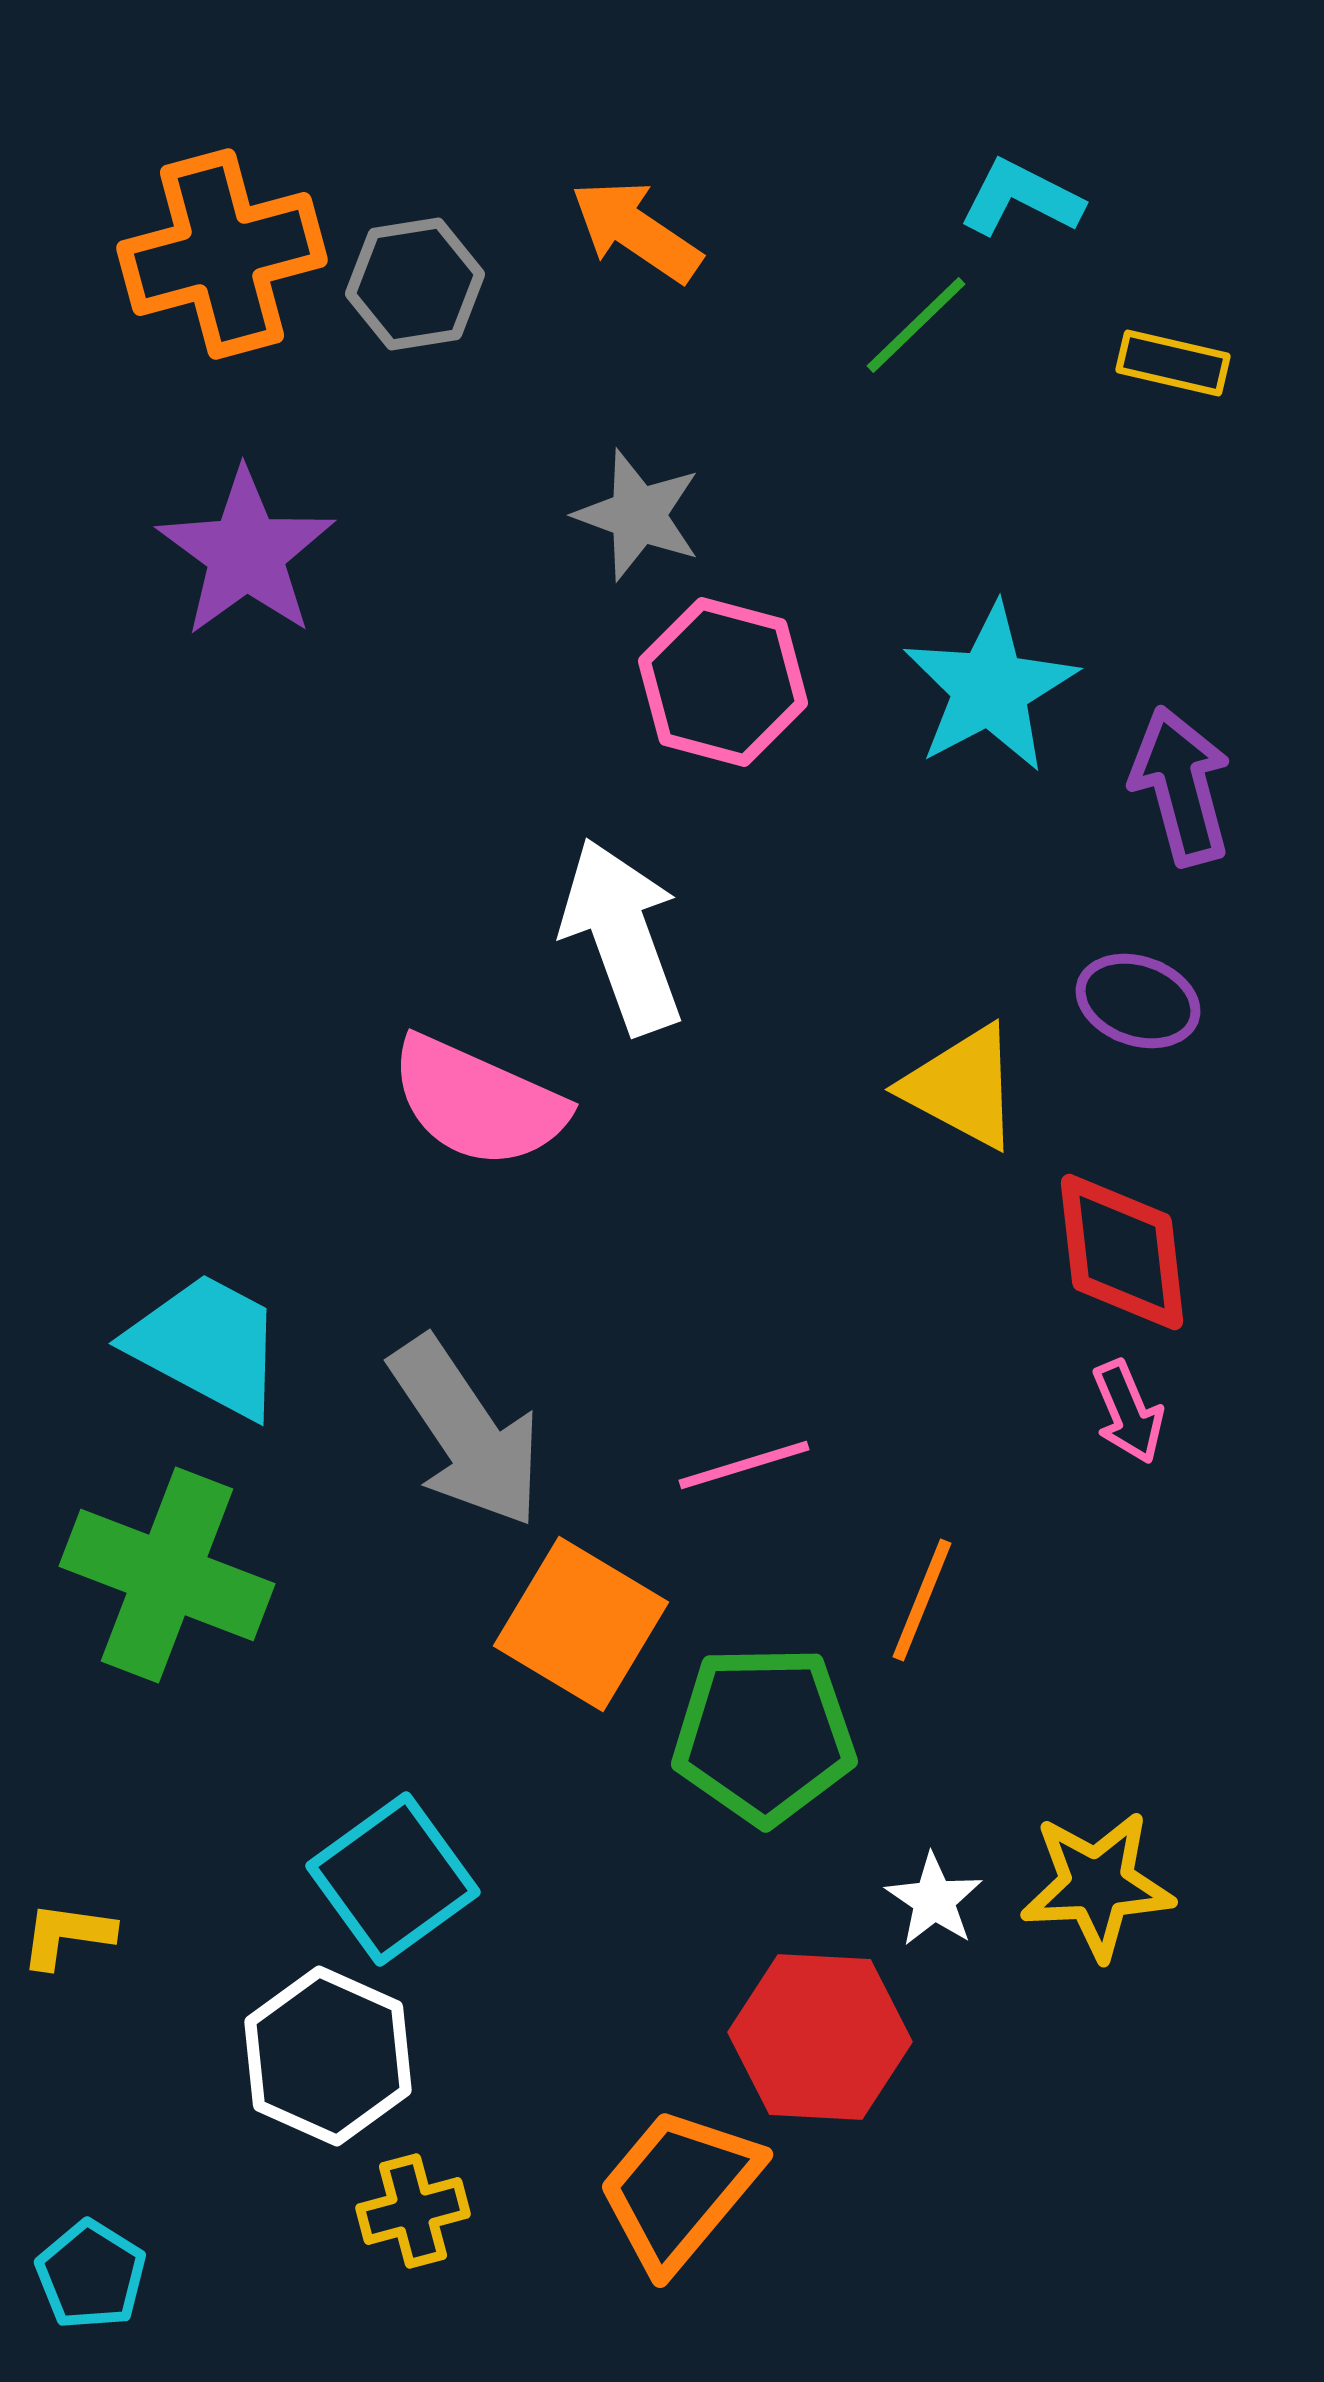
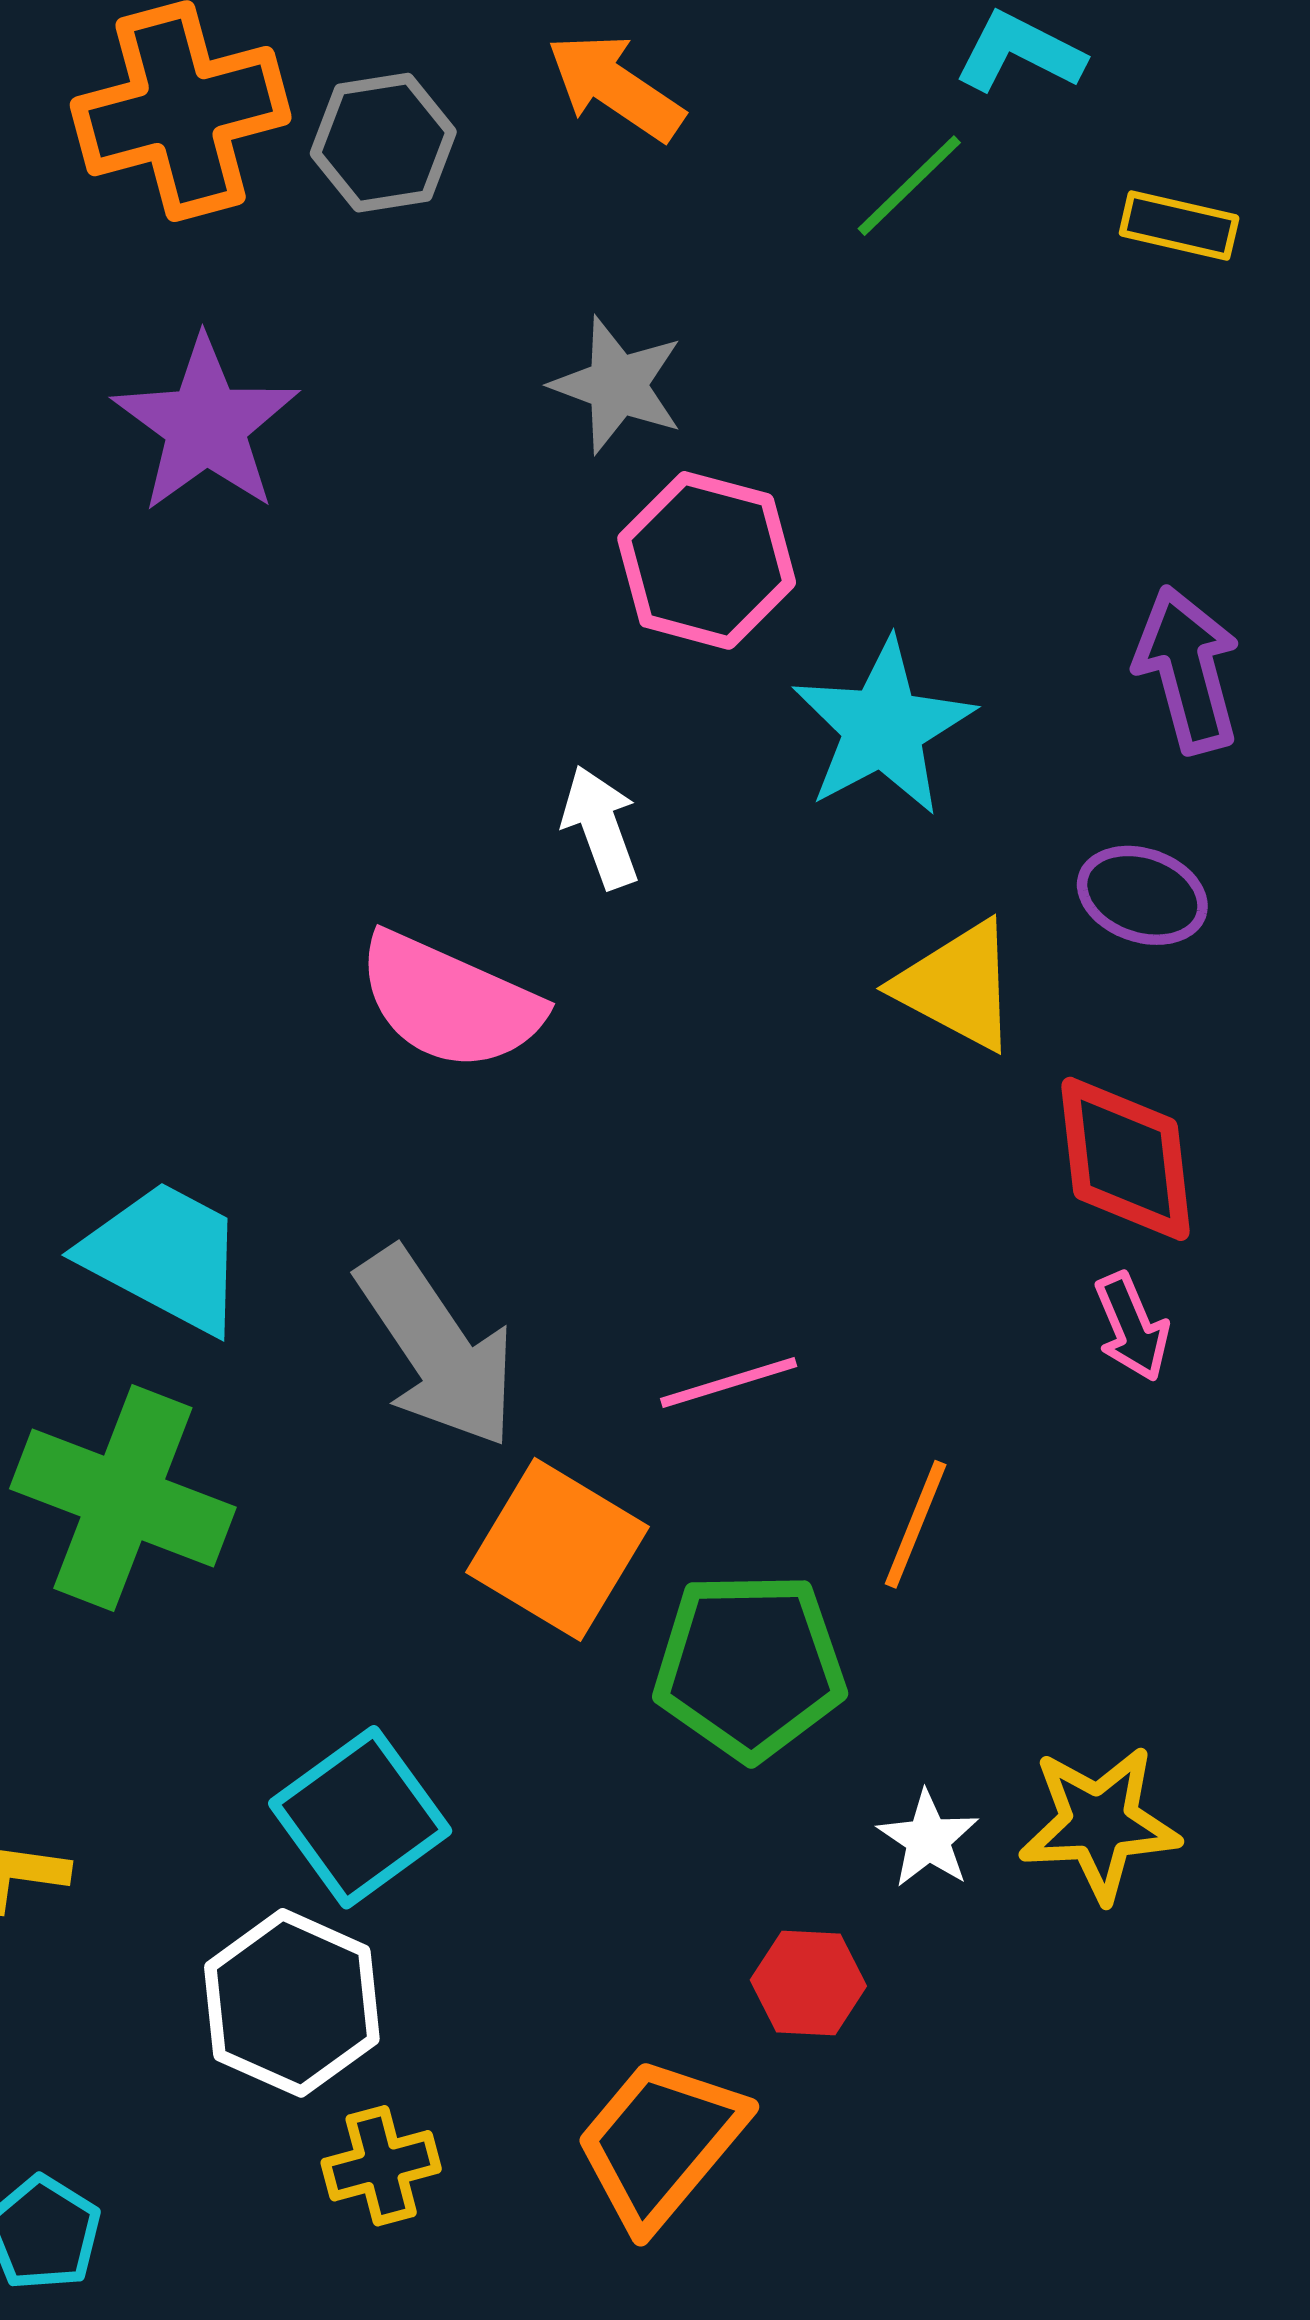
cyan star: (990, 688) -> (883, 727), moved
white arrow: (622, 936) -> (601, 827), size x0.6
red hexagon: (820, 2037) -> (808, 1983), size x0.6

